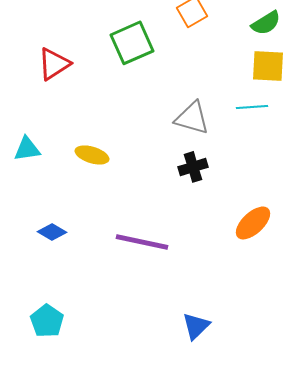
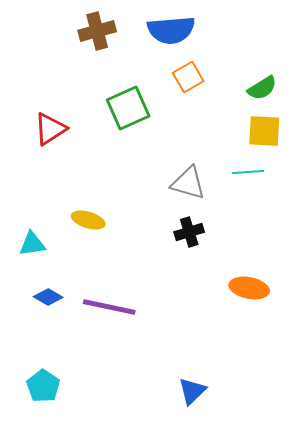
cyan triangle: (27, 149) -> (32, 244), moved
orange ellipse: (253, 223) -> (249, 288), turned 54
purple line: (142, 242) -> (109, 307), moved

